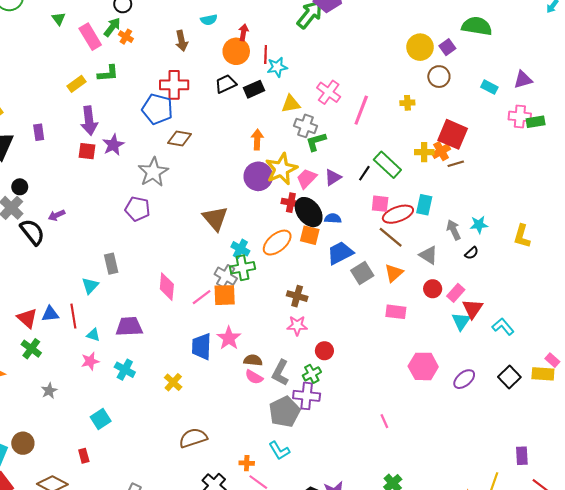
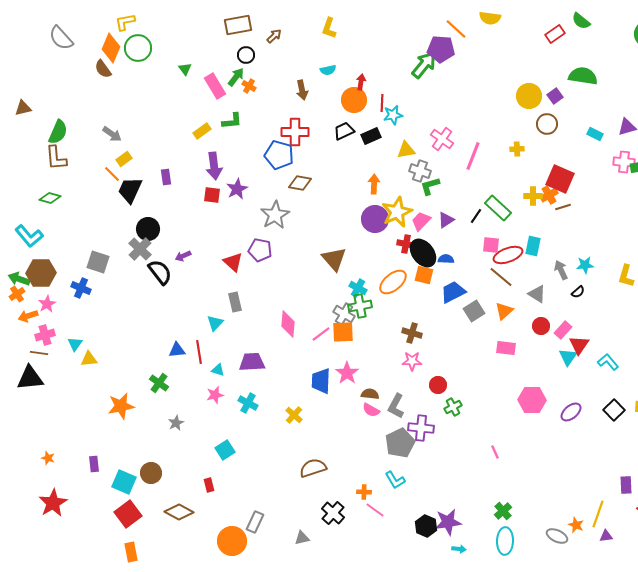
black circle: (20, 187) -> (148, 229), size x1.5
red triangle: (27, 318) -> (233, 262), moved
green cross: (312, 374) -> (453, 407), moved

